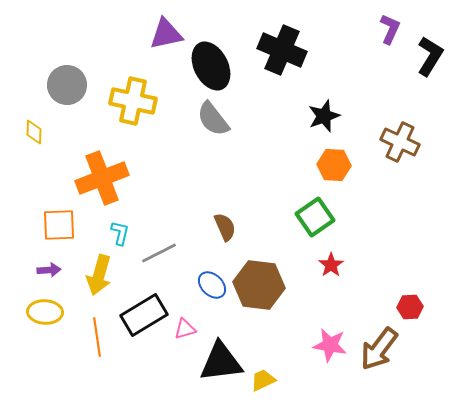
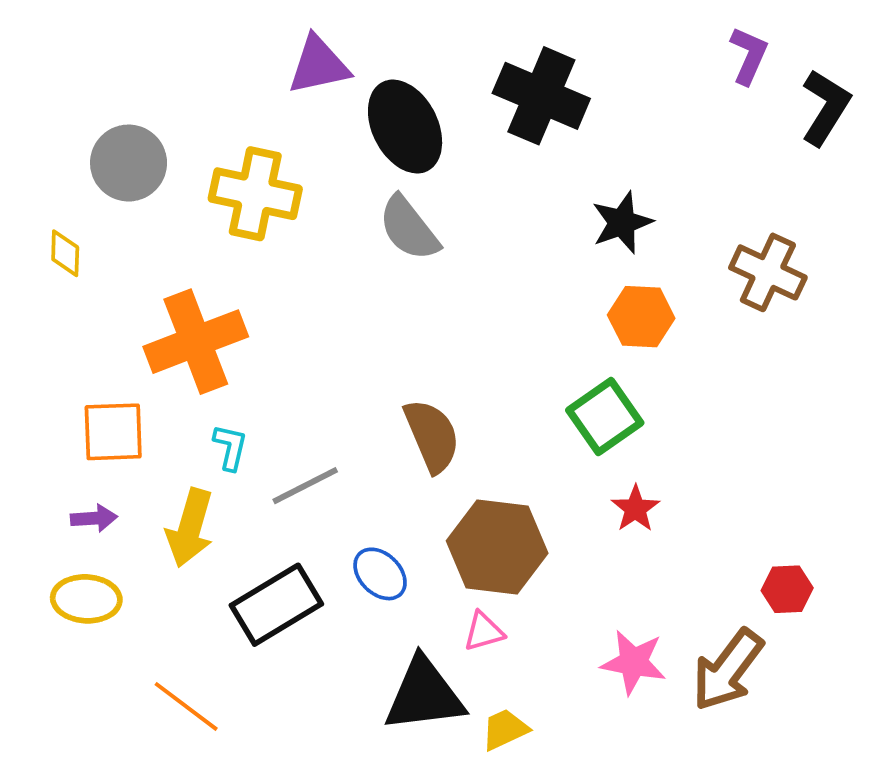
brown semicircle: (225, 227) -> (432, 436), size x1.4
blue ellipse: (212, 285) -> (380, 574), moved
pink triangle: (185, 329) -> (484, 632), moved
orange line: (97, 337) -> (186, 706), moved, turned -45

